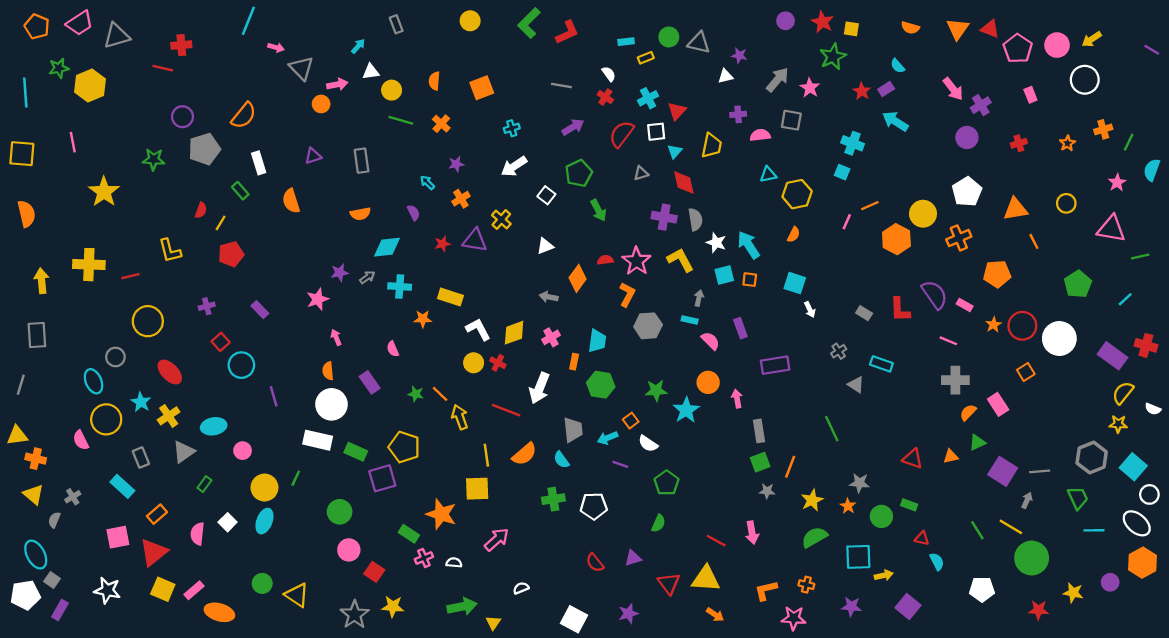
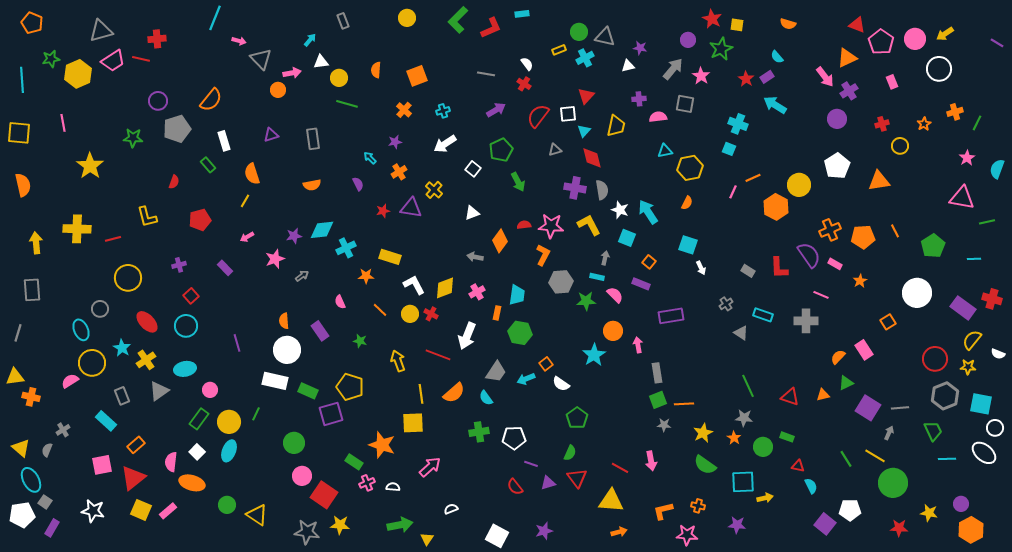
purple circle: (786, 21) -> (688, 40), moved
pink trapezoid: (80, 23) -> (113, 61), moved
orange triangle: (958, 29) -> (847, 58), moved, turned 30
cyan rectangle: (626, 42) -> (522, 14), moved
cyan cross: (648, 98) -> (585, 58), moved
orange cross: (441, 124) -> (404, 110), moved
cyan semicircle: (1152, 170) -> (997, 169), moved
yellow circle: (1066, 203) -> (900, 146), moved
yellow line: (221, 223) -> (245, 201), moved
orange cross: (959, 238) -> (830, 230), moved
orange line: (1034, 241) -> (895, 231), moved
cyan diamond: (387, 247) -> (322, 230), moved
pink star: (636, 261) -> (551, 226), turned -30
cyan square: (724, 275) -> (627, 238), turned 36
gray arrow: (367, 277) -> (302, 276), moved
orange square: (750, 280) -> (649, 262), moved, turned 32
cyan cross: (400, 287) -> (346, 248), turned -30
cyan line: (1125, 299) -> (974, 259), turned 40
red circle: (1022, 326) -> (935, 359), moved
purple rectangle: (740, 328) -> (641, 284), turned -48
pink arrow: (336, 337) -> (247, 237), moved, turned -96
cyan circle: (241, 365) -> (186, 326), moved
gray cross: (955, 380) -> (806, 321), moved
green star: (656, 390) -> (586, 301), moved
orange line: (440, 394) -> (380, 310), moved
green line: (832, 429) -> (748, 386), moved
gray trapezoid: (573, 430) -> (496, 372), turned 40
pink semicircle: (81, 440) -> (70, 381), turned 84
purple line: (620, 464) -> (531, 464), moved
orange line: (790, 467) -> (684, 404), turned 66
cyan square: (1133, 467) -> (981, 404), turned -30
green rectangle: (204, 484) -> (199, 419), moved, size x1.5
yellow triangle: (33, 494) -> (21, 448), moved
green semicircle: (814, 537) -> (705, 465), turned -115
orange hexagon: (1143, 563) -> (971, 530), moved
red square: (374, 572) -> (324, 495), size x1.5
red triangle: (669, 583) -> (577, 478), moved
purple square: (908, 607) -> (825, 524), moved
orange ellipse: (219, 612) -> (192, 483), moved
gray star: (355, 615) -> (307, 532), turned -30
orange arrow: (715, 615) -> (619, 532), turned -49

